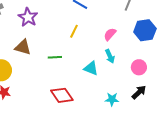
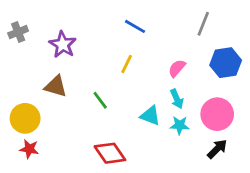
green line: (55, 57) -> (100, 100), turned 56
pink circle: (139, 67) -> (217, 114), size x1.5
cyan star: (112, 99) -> (180, 125), moved

